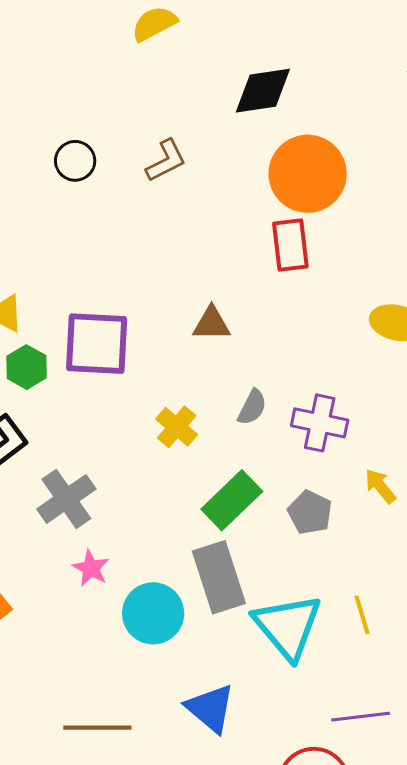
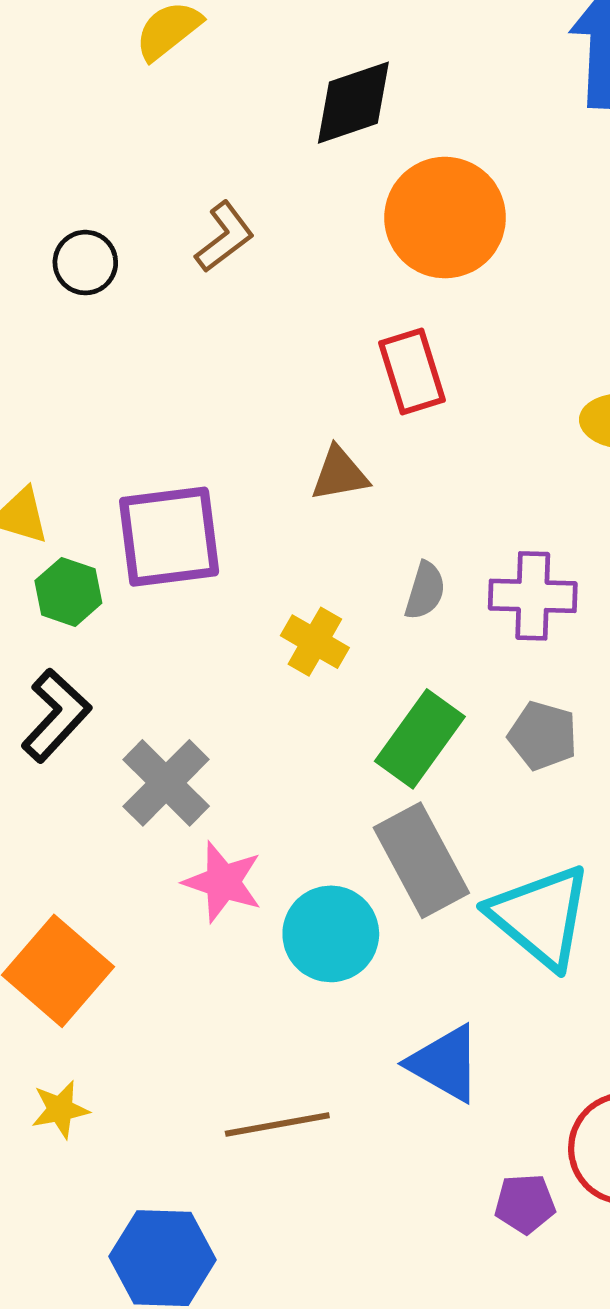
red rectangle: (290, 245) -> (412, 372), moved
pink star: (91, 568) -> (223, 882), size x1.4

